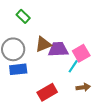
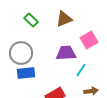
brown triangle: (43, 44) -> (64, 19), moved
pink square: (81, 53) -> (89, 40), moved

